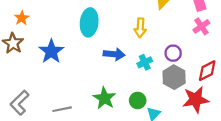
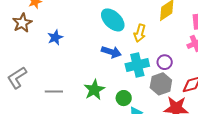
cyan ellipse: (89, 22) -> (113, 20), moved, turned -65
blue star: (51, 51) -> (55, 37), size x0.7
cyan cross: (145, 62) -> (137, 65), size x1.6

